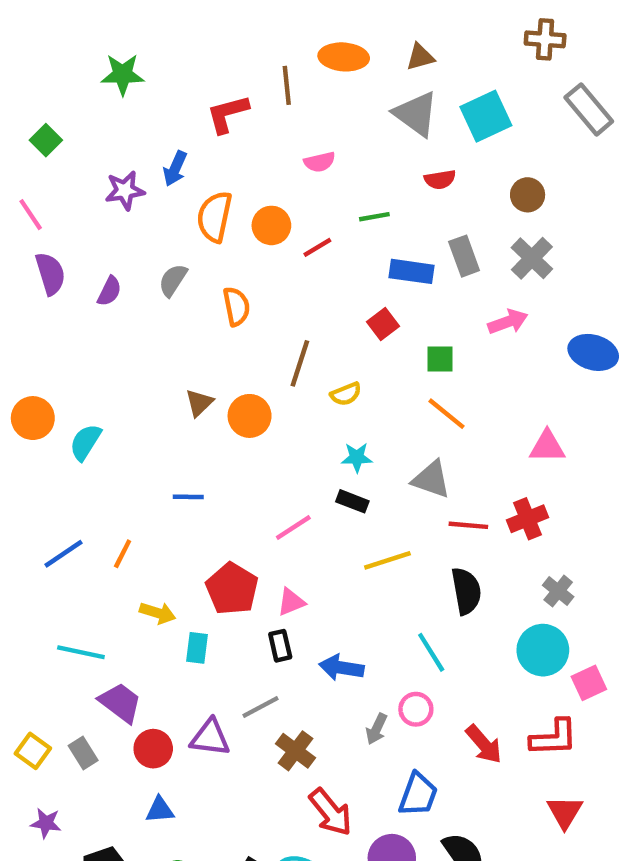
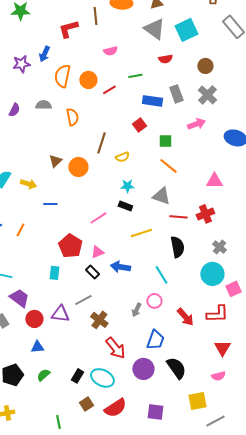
gray semicircle: (173, 280) -> (43, 105), turned 56
yellow arrow: (158, 613) -> (28, 184), moved
black rectangle: (280, 646) -> (92, 272), turned -32
blue arrow: (341, 668) -> (120, 267), moved

